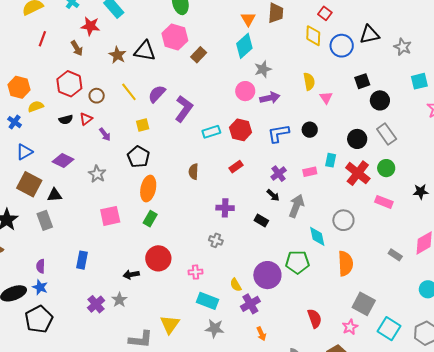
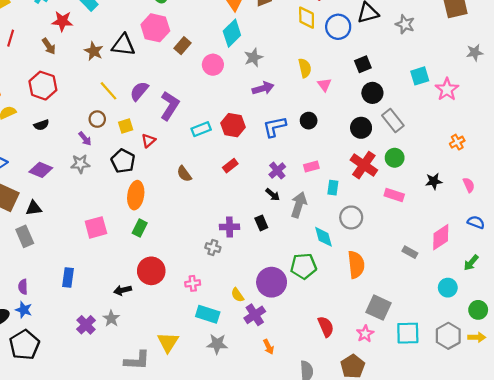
cyan square: (419, 81) -> (420, 76), moved
pink circle: (245, 91) -> (213, 65), moved
brown circle: (97, 96) -> (97, 119), moved
black circle: (380, 100) -> (372, 93), moved
red triangle: (86, 119) -> (148, 141), moved
cyan rectangle: (331, 160) -> (333, 188), moved
brown semicircle: (193, 172) -> (184, 174), turned -35
gray star: (97, 174) -> (80, 164), moved, turned -30
purple cross: (225, 208) -> (230, 227), moved
black rectangle: (261, 220) -> (261, 223), turned 40
cyan square: (389, 329) -> (408, 333), turned -30

